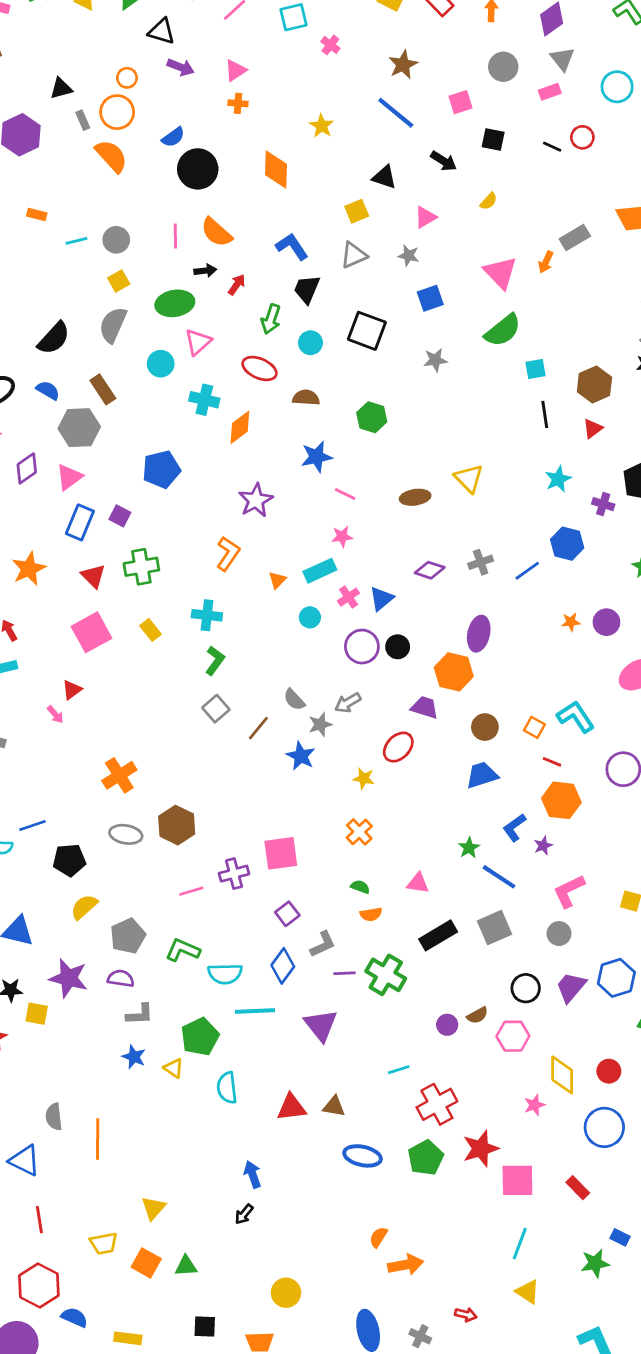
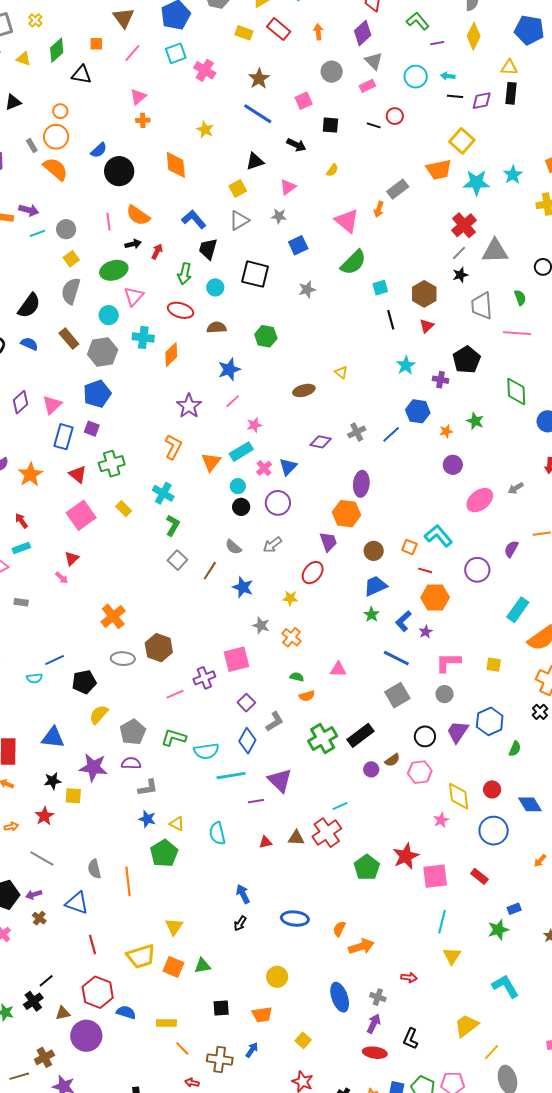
pink cross: (330, 45) -> (205, 70), size x1.5
purple arrow: (181, 67) -> (29, 210), moved
black triangle: (61, 88) -> (13, 102), moved
black triangle: (384, 177) -> (255, 161), turned -30
gray hexagon: (79, 428) -> (103, 352), moved
blue pentagon: (161, 469) -> (97, 394), moved
yellow triangle: (469, 478) -> (341, 372), size x0.6
pink line: (345, 494) -> (233, 401), moved, turned -63
orange triangle: (277, 580) -> (211, 462), size x1.5
cyan cross: (207, 615) -> (163, 493), turned 30
orange star: (571, 622) -> (446, 431), moved
black circle: (398, 647) -> (241, 507), moved
purple trapezoid: (425, 707) -> (328, 542), turned 60
gray star: (320, 725) -> (261, 625), moved, turned -30
green star: (469, 848) -> (371, 614), moved
pink L-shape: (569, 891) -> (448, 662), turned 32
black rectangle: (438, 935) -> (360, 735), moved
purple line: (345, 973) -> (256, 801), moved
green cross: (386, 975) -> (323, 738), turned 36
green pentagon: (200, 1037) -> (164, 853), moved
red cross: (437, 1104) -> (327, 833), moved
red triangle: (291, 1107) -> (265, 842), size x0.6
blue ellipse: (362, 1156) -> (295, 919), moved
blue rectangle: (620, 1237) -> (514, 909), turned -40
yellow trapezoid: (104, 1243) -> (141, 956), size x1.4
yellow triangle: (528, 1292) -> (452, 956), turned 36

